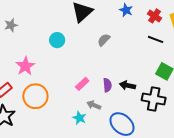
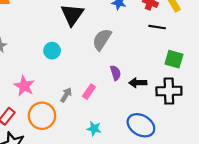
gray semicircle: (104, 40) -> (102, 40), size x1.5
purple semicircle: (107, 85) -> (115, 73), moved
gray arrow: (94, 105) -> (66, 95), moved, turned 112

